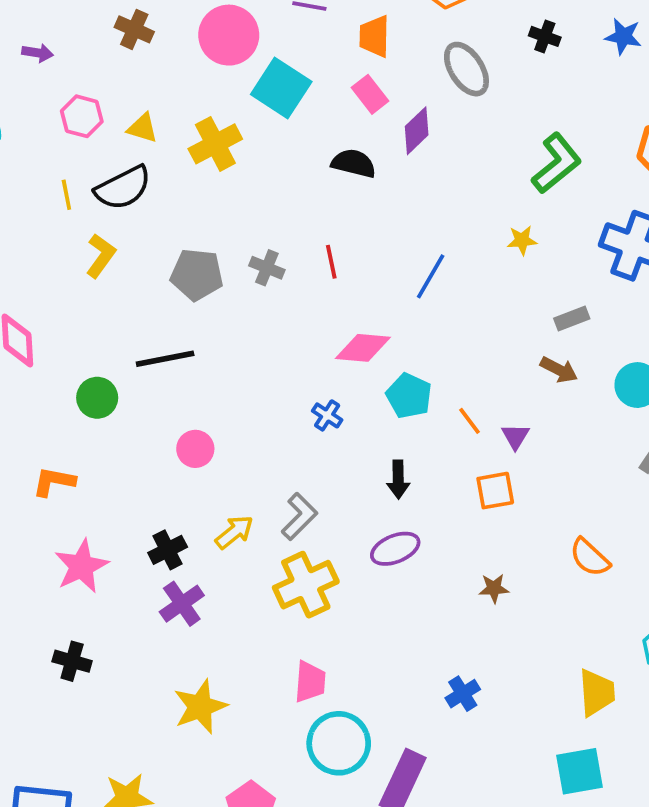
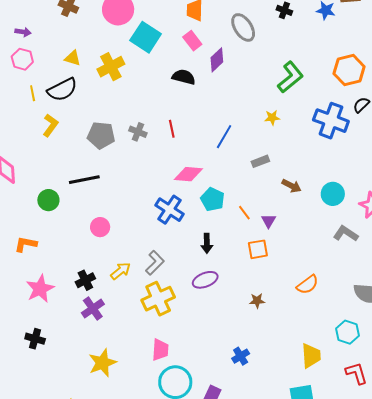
purple arrow: (38, 53) -> (23, 32), moved
pink hexagon: (82, 116) -> (22, 59), moved
gray rectangle: (572, 318) -> (260, 161), moved
blue cross: (327, 415) -> (169, 210), size x1.8
orange semicircle: (590, 557) -> (307, 285), turned -80

